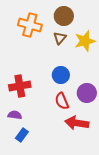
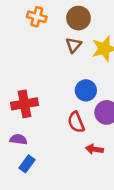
orange cross: (30, 25) -> (37, 17), moved, size x0.7
blue circle: (61, 75) -> (86, 90), moved
red arrow: (77, 123) -> (94, 149), size x0.6

